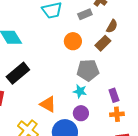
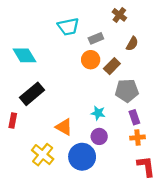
gray rectangle: (85, 14) -> (96, 38), moved
brown rectangle: (103, 43) -> (112, 66), moved
gray pentagon: (88, 70) -> (127, 91), moved

